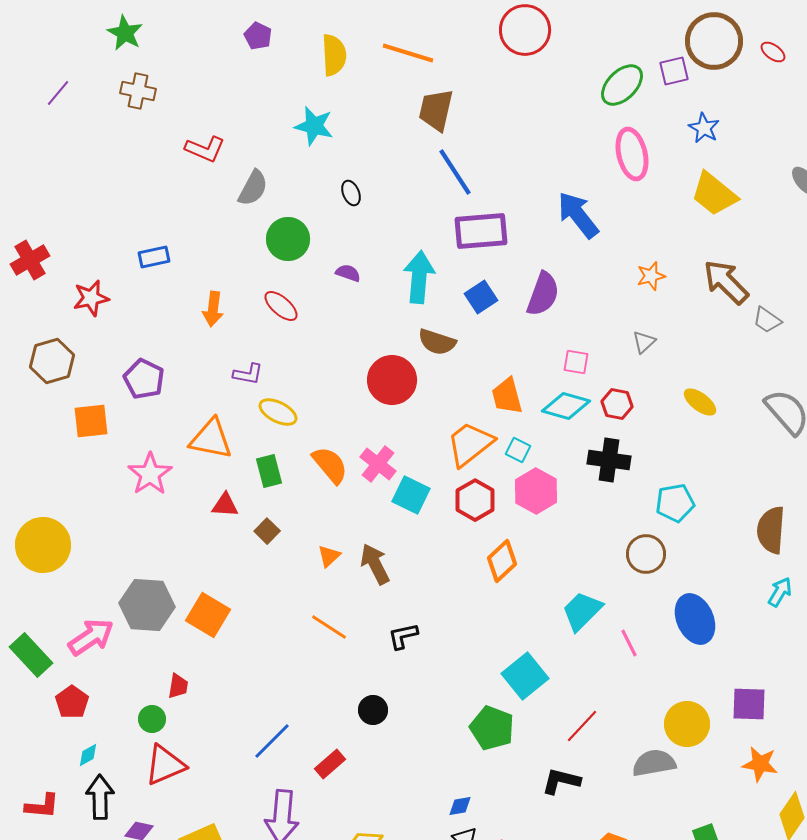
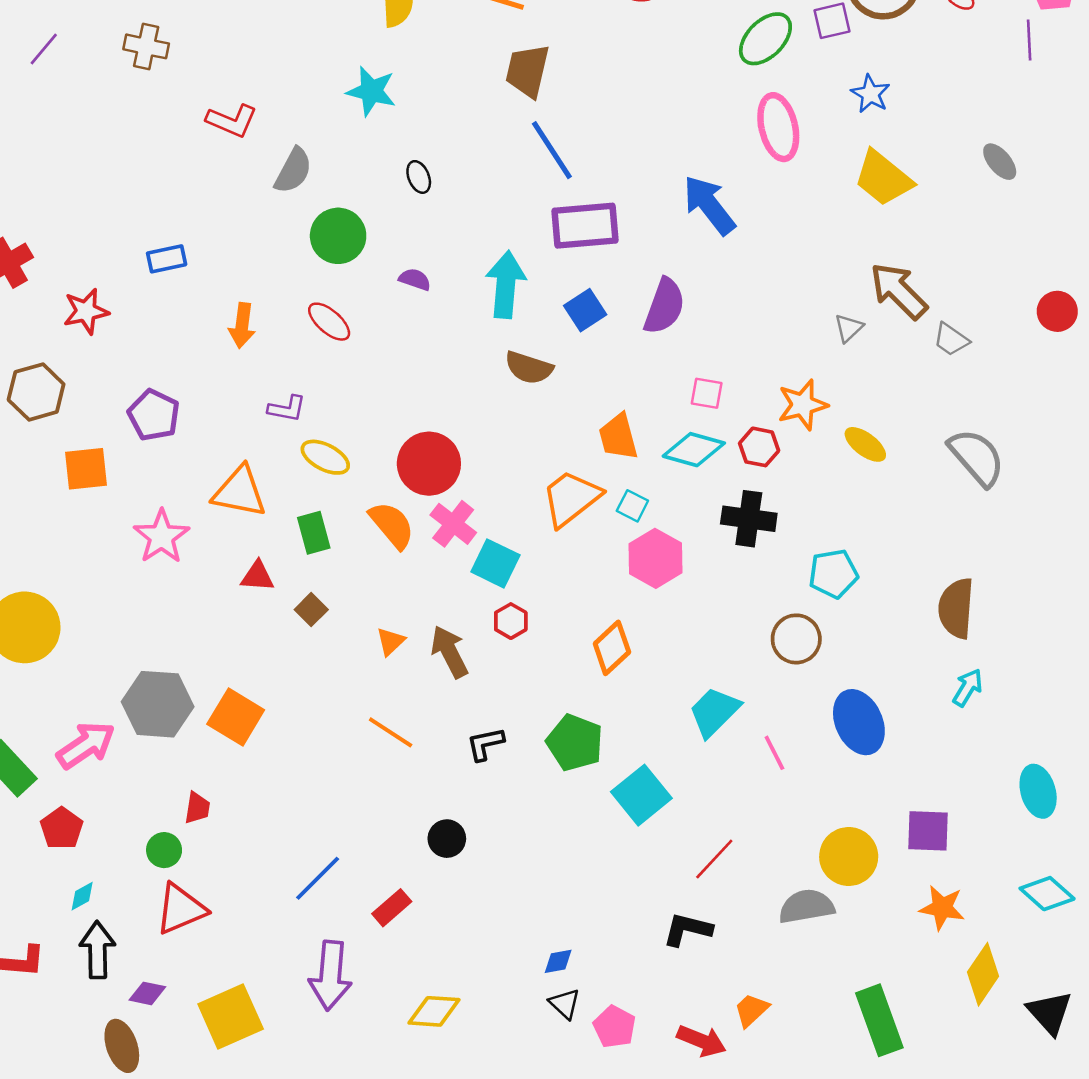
orange star: (651, 276) -> (803, 405), moved, size x1.4
gray triangle: (644, 342) -> (849, 328), moved
red circle: (392, 380) -> (429, 464), moved
red hexagon: (475, 500) -> (511, 621), moved, size x0.7
green pentagon: (492, 728) -> (575, 743), moved

